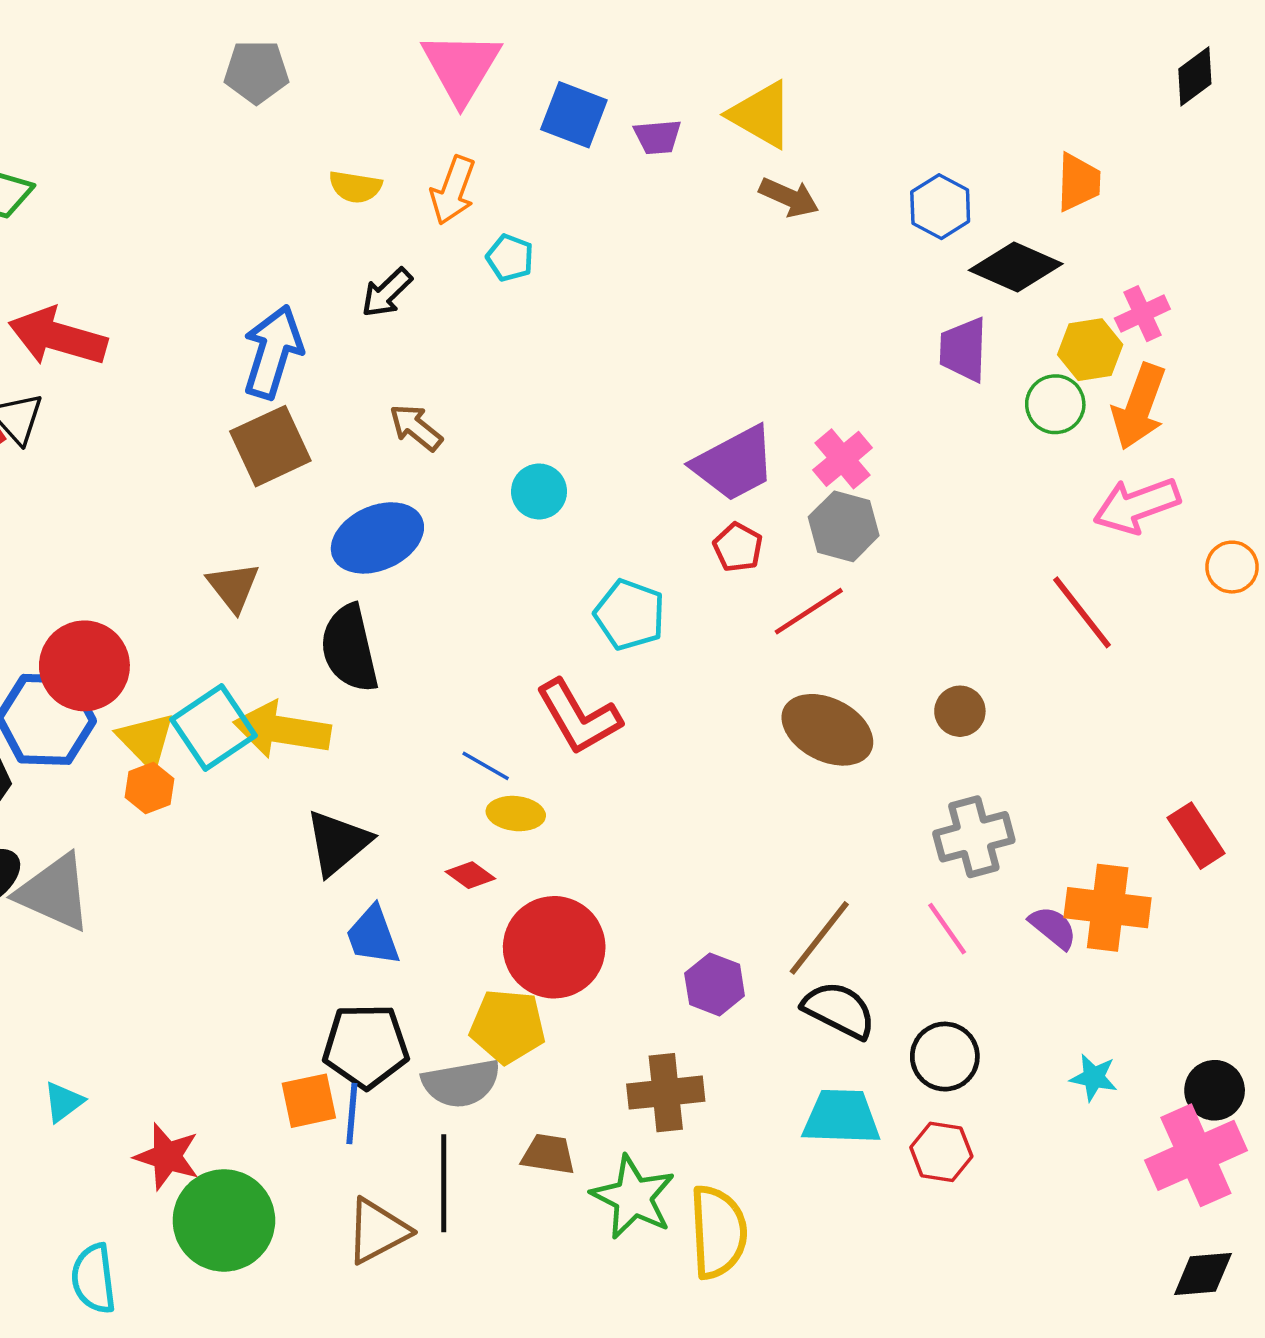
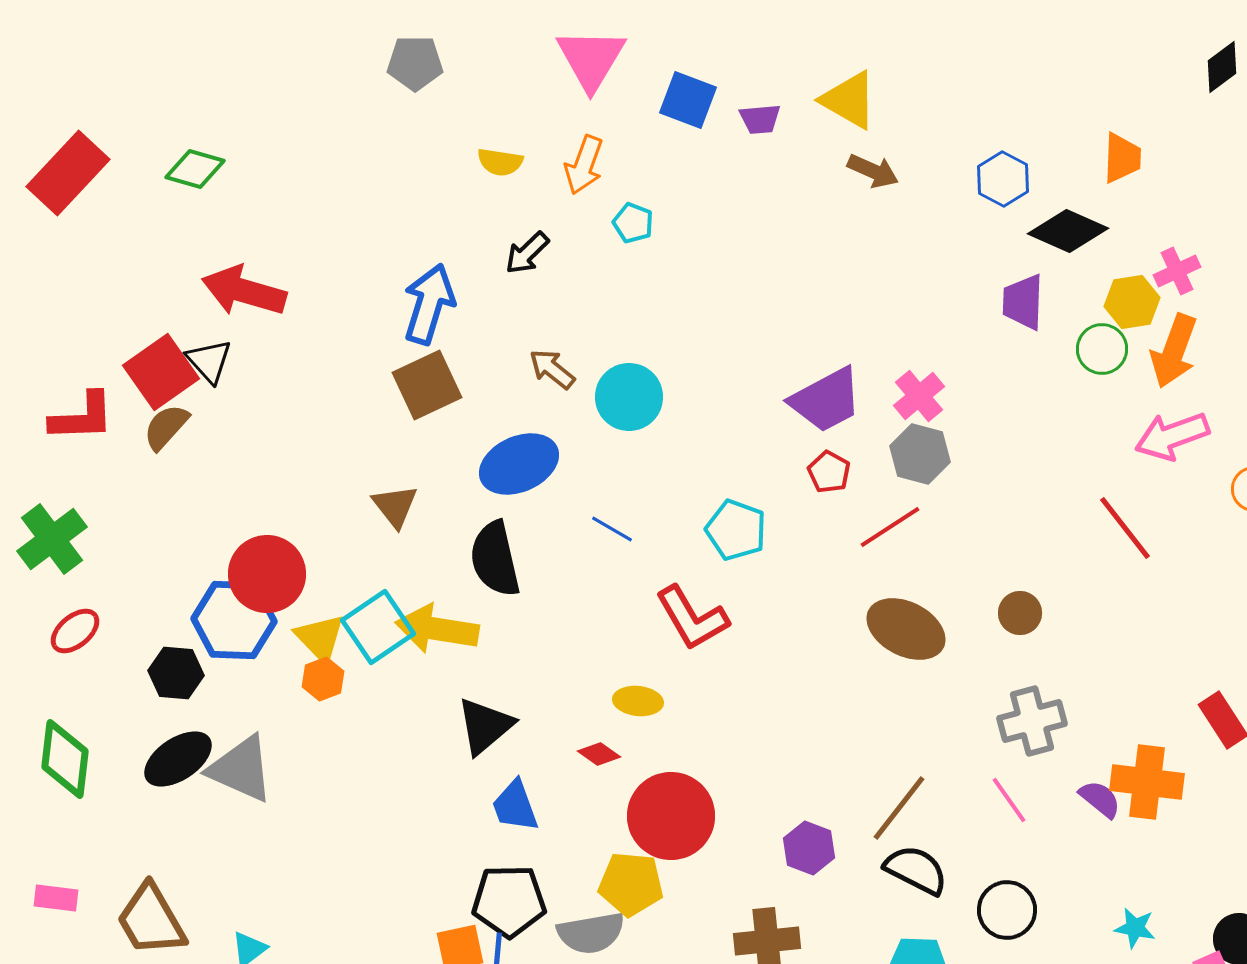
cyan circle: (539, 491) -> (629, 397), moved, size x1.4
blue line: (486, 766) -> (612, 529), moved

